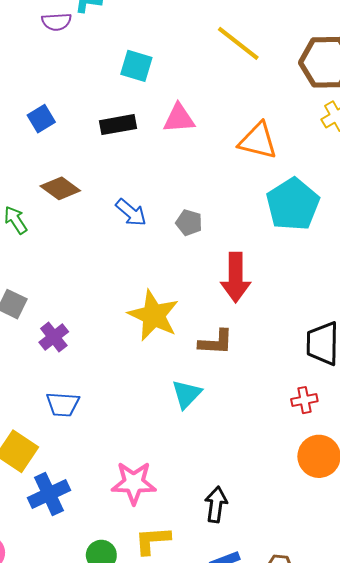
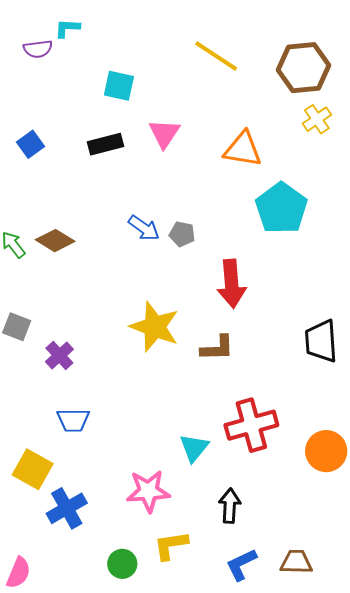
pink triangle: (179, 118) -> (164, 133), turned -48
brown diamond: (60, 188) -> (55, 241), moved
blue arrow: (131, 213) -> (144, 228), moved
cyan triangle: (187, 394) -> (194, 448), moved
red cross: (304, 400) -> (251, 425), moved, size x2.0

